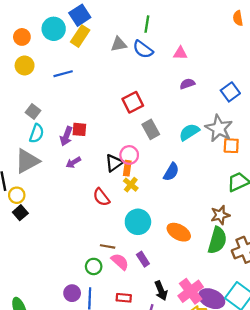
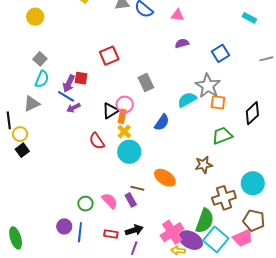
blue line: (63, 74) -> (66, 96), moved, turned 42
red square: (133, 102) -> (109, 56), moved
cyan semicircle: (189, 132) -> (187, 100), moved
gray triangle: (27, 161) -> (32, 104), size x0.7
cyan circle: (138, 222) -> (129, 152), moved
green semicircle: (217, 240) -> (205, 221), moved
brown line: (108, 246) -> (137, 188), moved
black arrow: (161, 291) -> (134, 230), moved, turned -90

